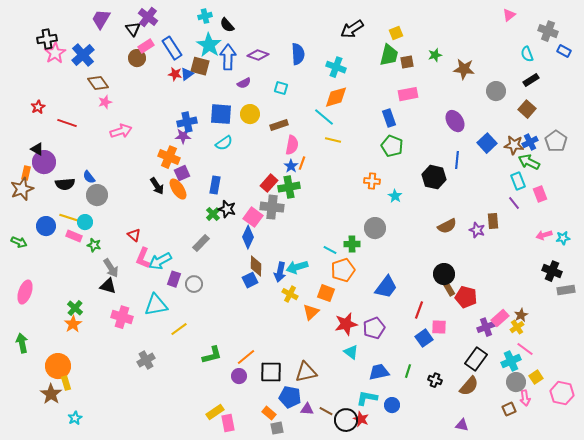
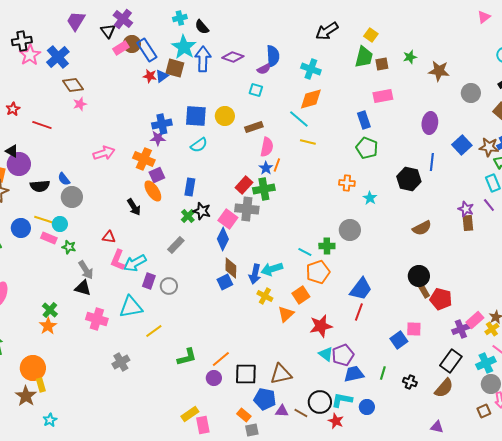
yellow square: (396, 33) -> (371, 35), turned -32
brown circle: (137, 58) -> (132, 44), moved
purple semicircle: (244, 83) -> (264, 69), moved
purple ellipse: (455, 121) -> (430, 123), turned 40
pink arrow: (121, 131) -> (104, 153), moved
black arrow: (157, 186) -> (134, 207), moved
purple star: (477, 230) -> (466, 209), moved
red triangle: (134, 235) -> (109, 237), turned -32
orange square: (326, 293) -> (301, 295), turned 36
red line: (419, 310) -> (359, 312), moved
purple pentagon: (374, 328) -> (343, 355), moved
black circle: (346, 420) -> (320, 402), moved

